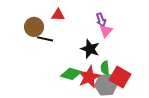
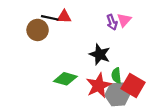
pink triangle: (106, 31) -> (124, 20), moved
black line: (45, 39) -> (50, 18), moved
green diamond: (71, 74) -> (65, 79), moved

